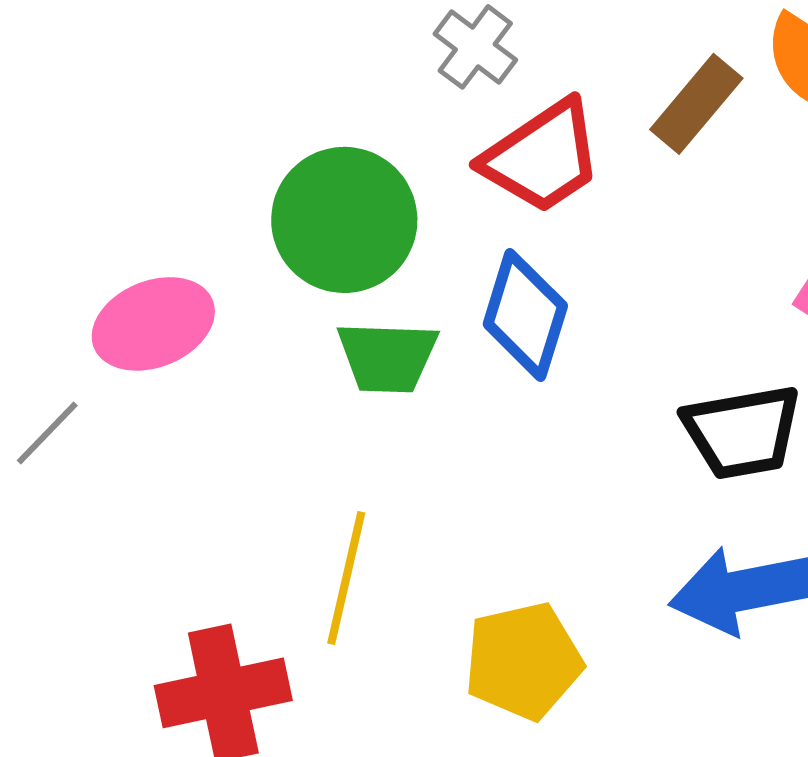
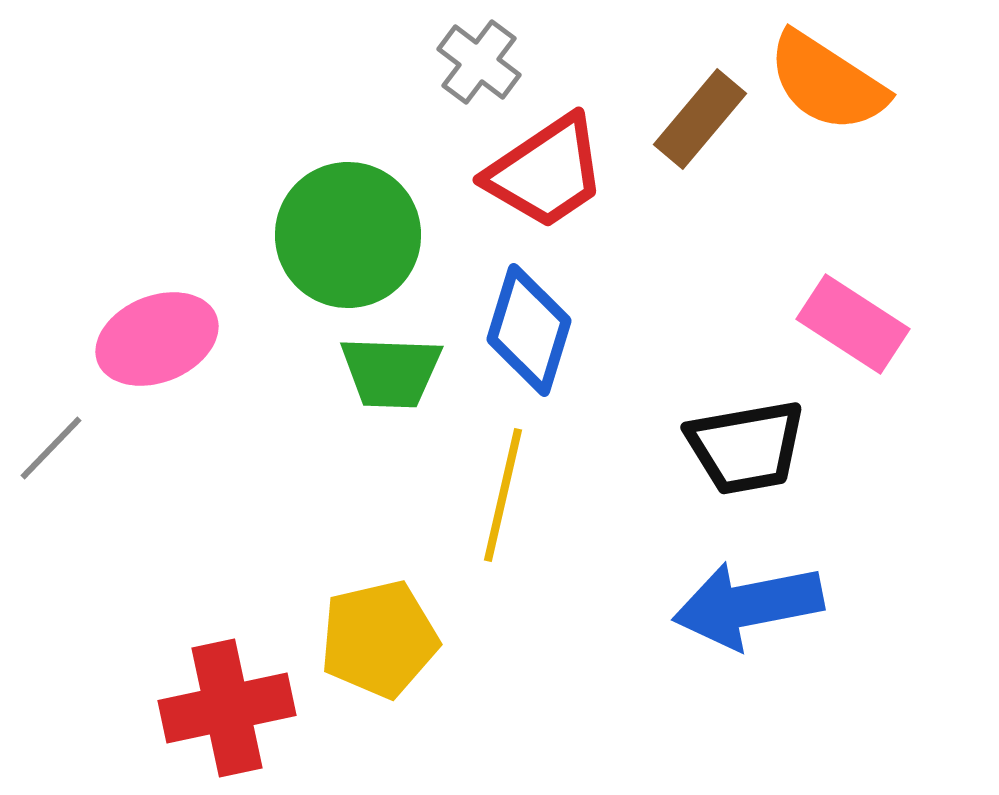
yellow line: (346, 578) -> (503, 495), moved
yellow pentagon: (523, 661) -> (379, 639), moved

